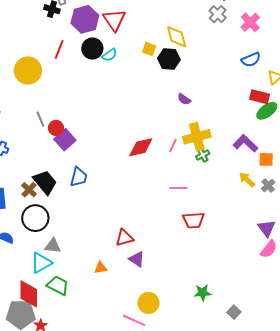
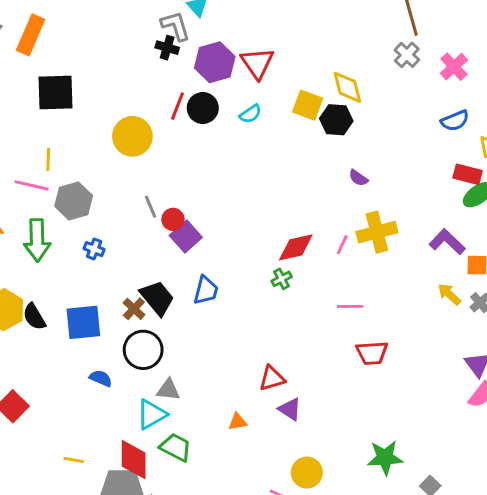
black circle: (92, 49) -> (203, 108), moved
yellow square: (149, 49) -> (308, 105), size x1.5
green cross: (203, 155) -> (282, 279), moved
green star: (203, 293) -> (385, 458), size x1.4

